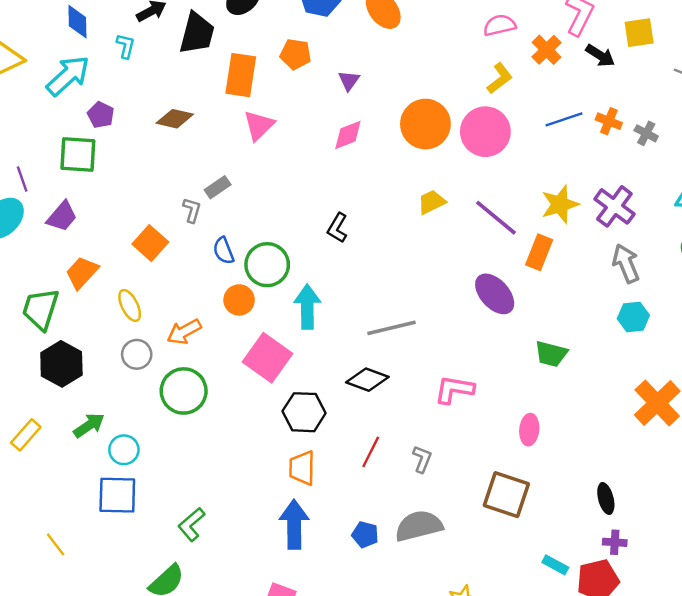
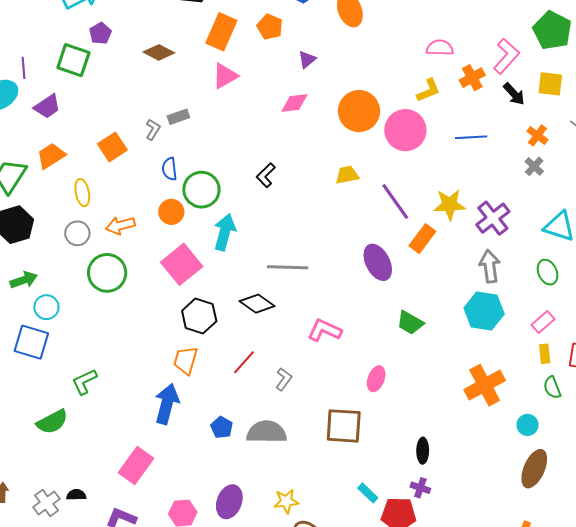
orange cross: (609, 121) -> (537, 135), moved
cyan hexagon: (633, 317) -> (484, 311), size x1.5
brown square: (506, 495) -> (344, 426), turned -30

